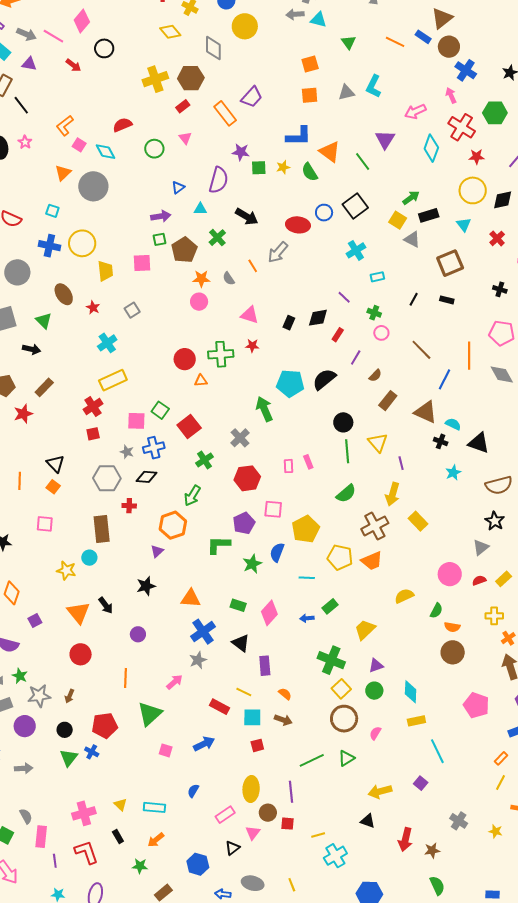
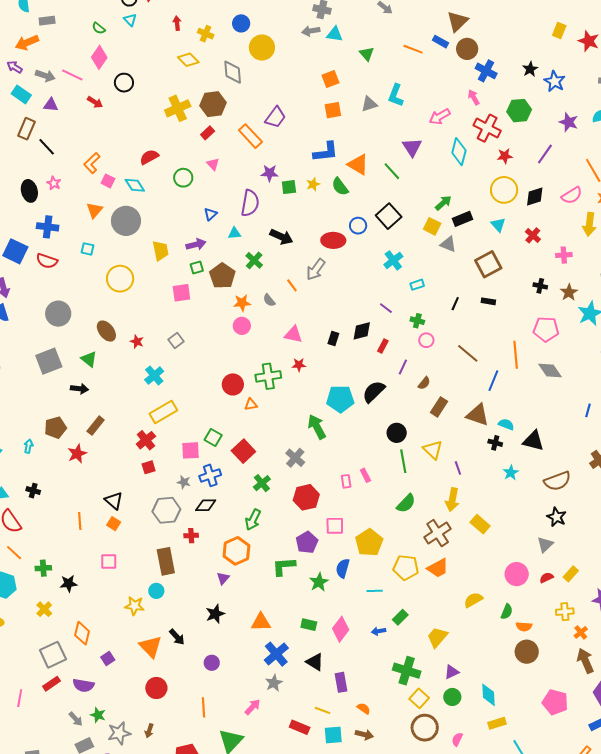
blue cross: (49, 246) -> (48, 227), moved
yellow trapezoid: (105, 271) -> (161, 251), moved

